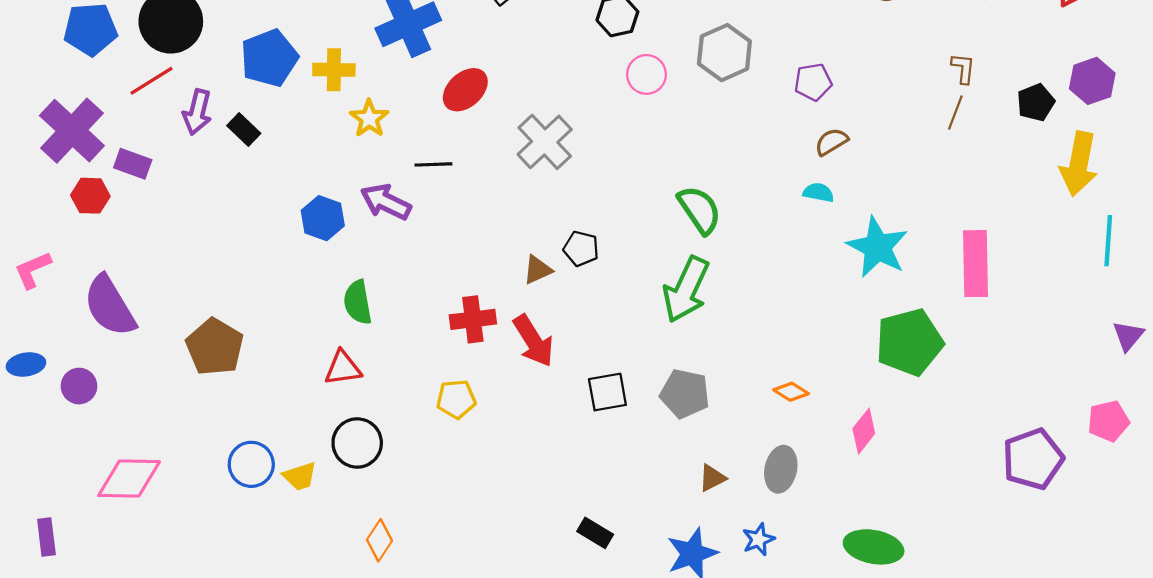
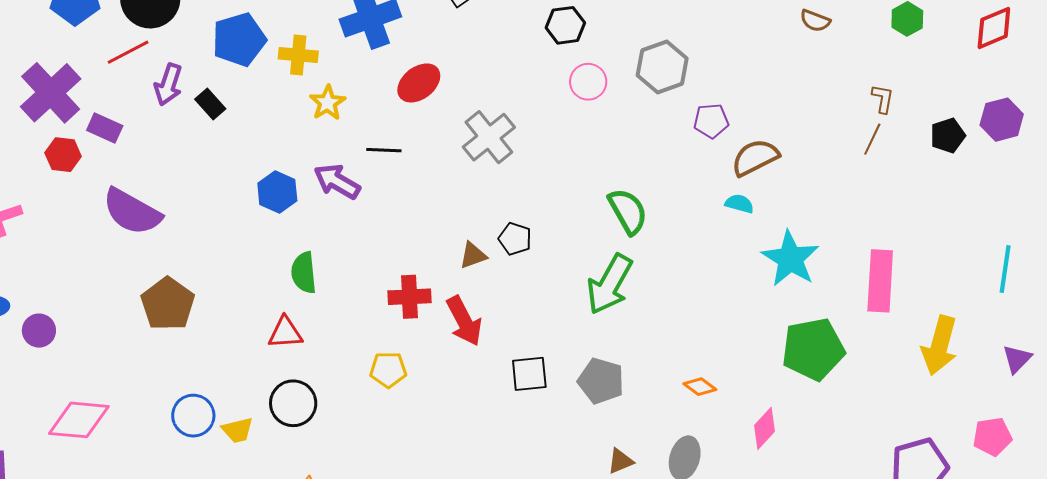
purple pentagon: (813, 82) -> (711, 121), moved
brown semicircle: (831, 142) -> (755, 157), size x1.5
yellow arrow: (1079, 164) -> (940, 345), moved
purple semicircle: (110, 306) -> (132, 212), moved, turned -34

